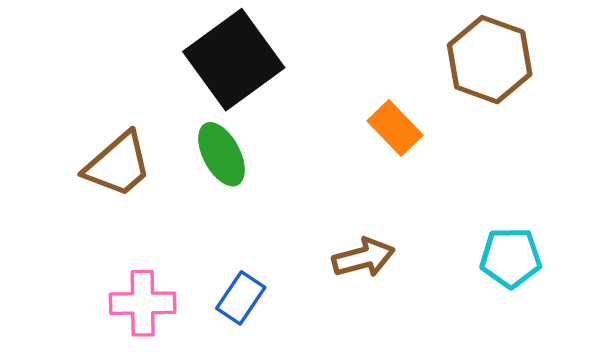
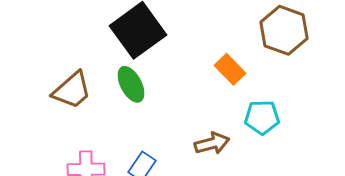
cyan pentagon: (511, 258) -> (262, 117), moved

